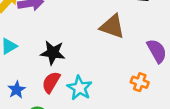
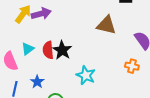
black star: (53, 53) -> (62, 50), turned 30
red semicircle: (51, 82) -> (48, 50), moved, turned -30

